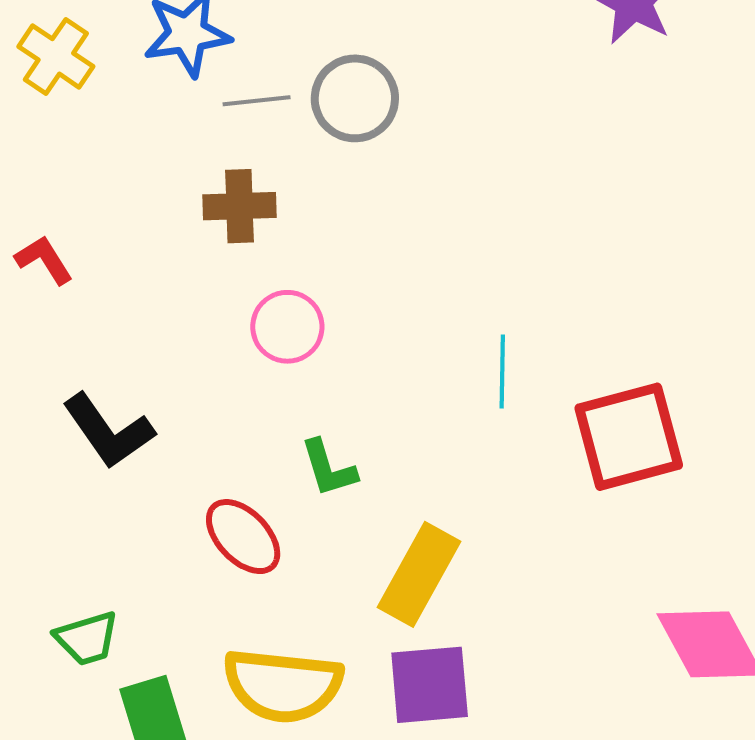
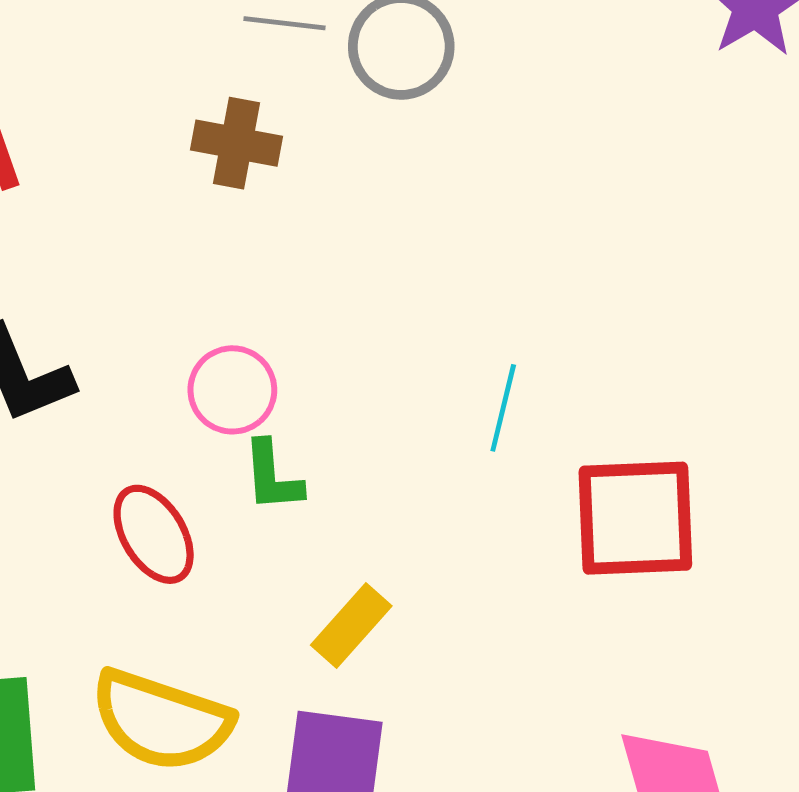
pink circle: (287, 327) -> (232, 390), moved
yellow rectangle: (419, 574) -> (351, 625), size x0.7

